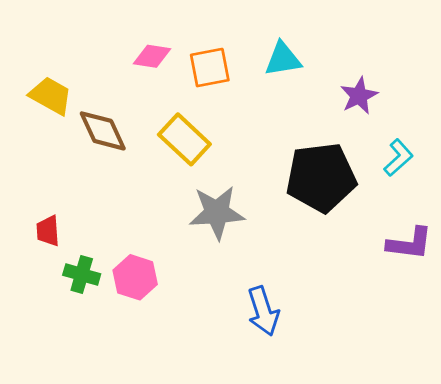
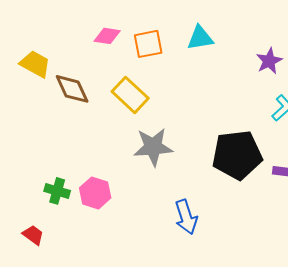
purple star: (359, 96) -> (269, 61), moved
black pentagon: (321, 177) -> (237, 155), moved
red trapezoid: (48, 231) -> (33, 235), moved, turned 130

